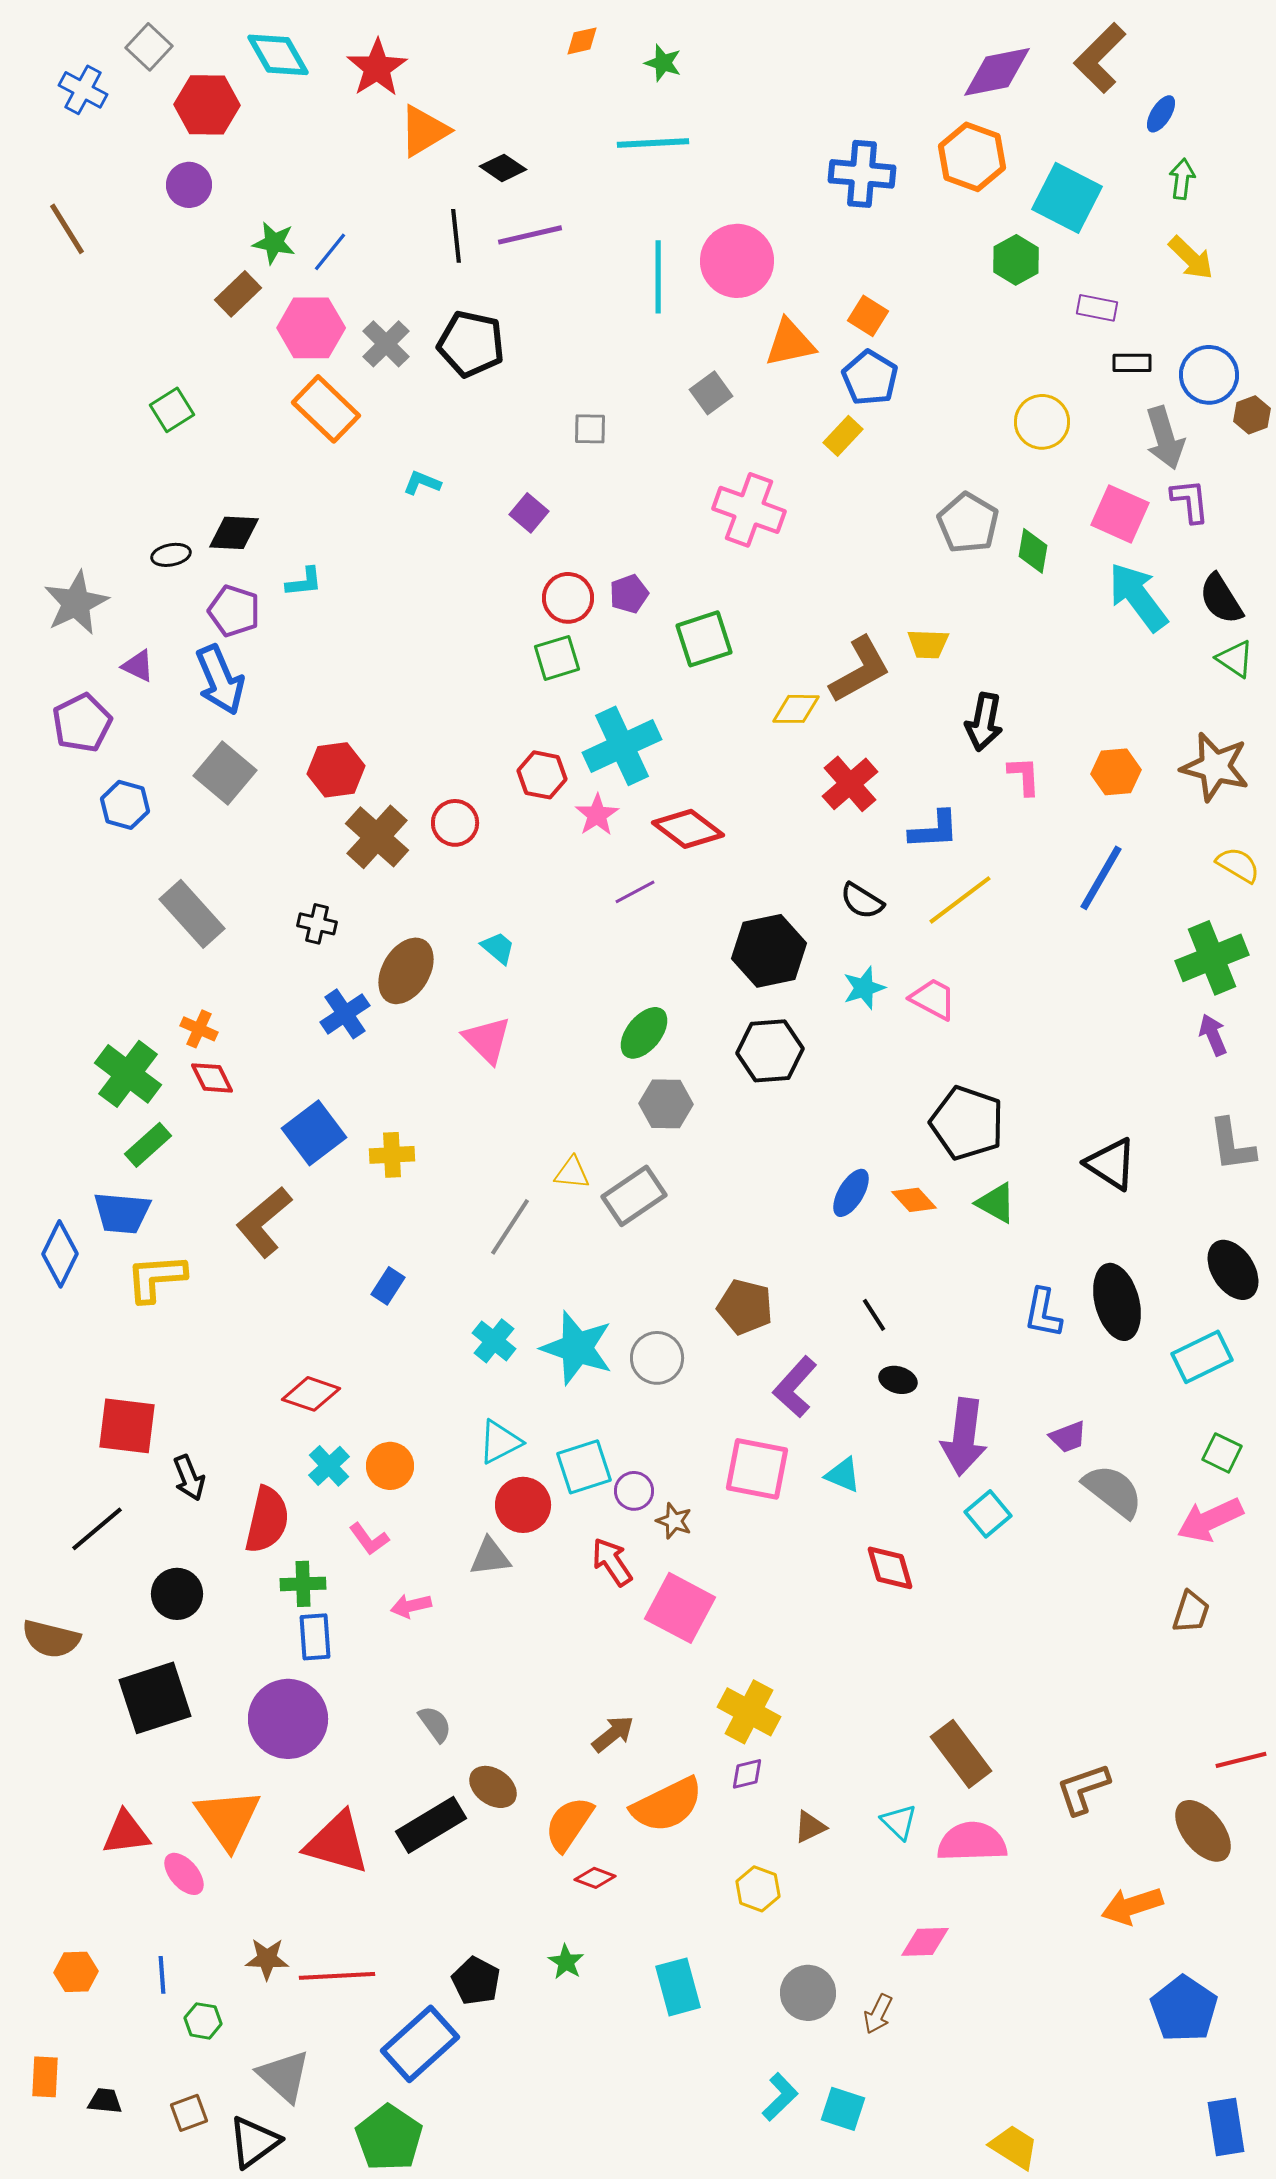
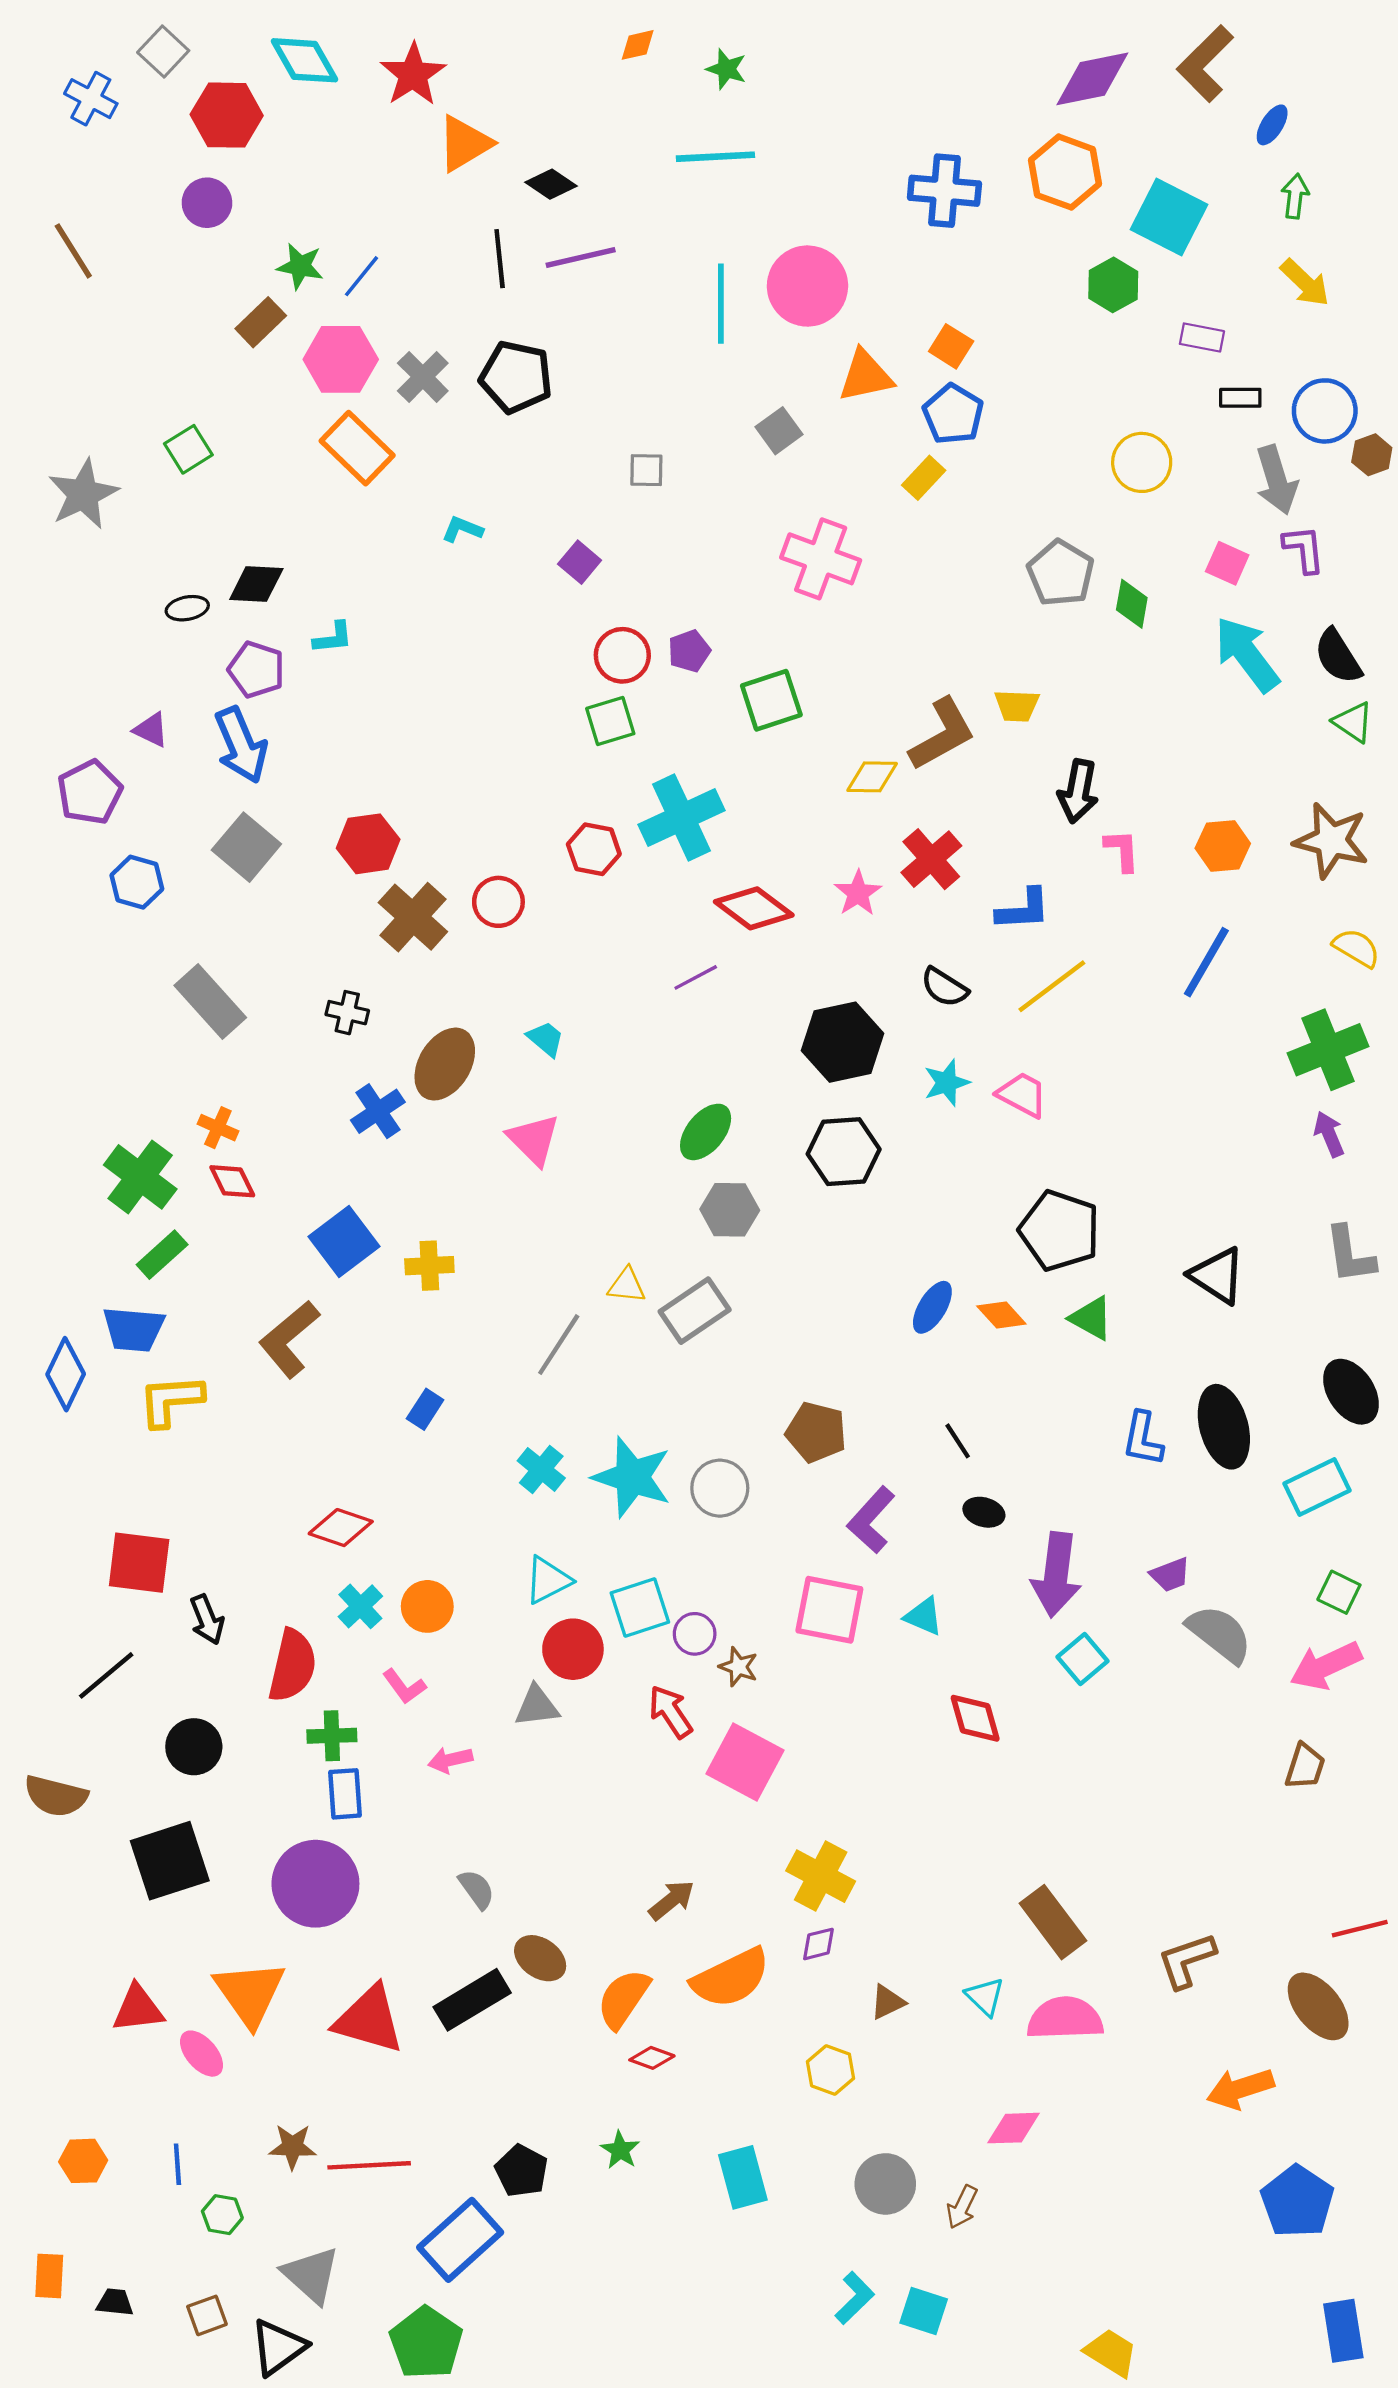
pink square: (1120, 514) -> (1227, 563), size x0.7
gray star: (76, 603) -> (83, 494), moved
pink star: (597, 815) -> (858, 893), moved

